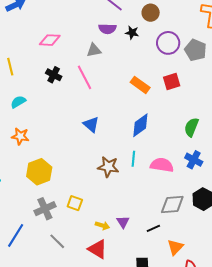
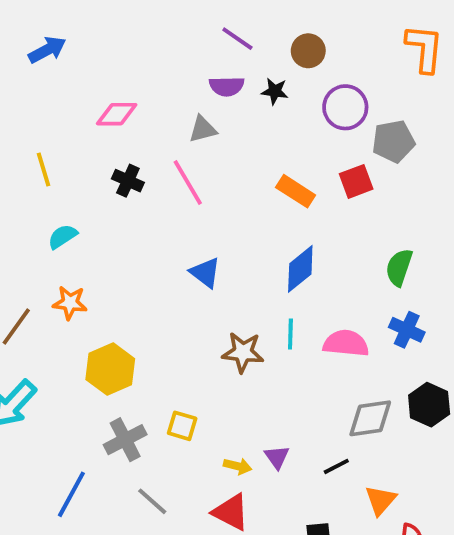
gray pentagon: (195, 50) -> (393, 141), moved, turned -30

